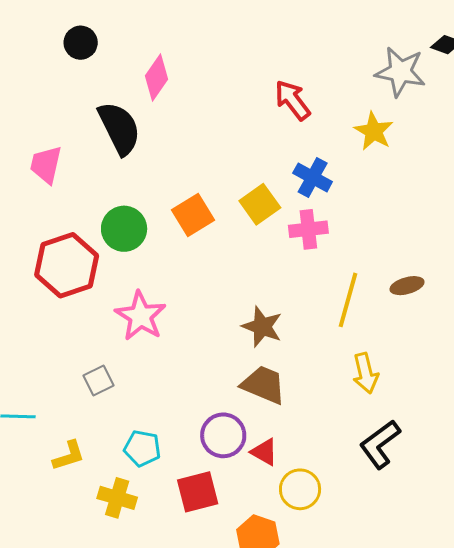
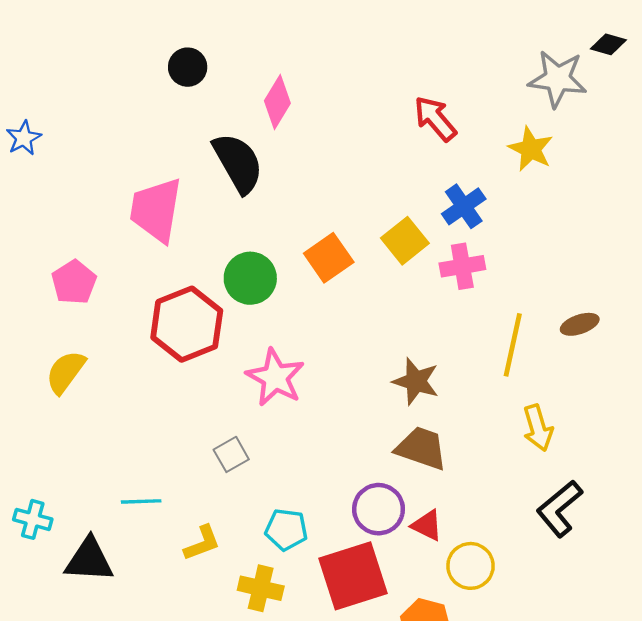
pink trapezoid: (46, 165) -> (156, 210), size x1.5
blue cross: (313, 177) -> (464, 206), turned 30
red square: (198, 492) -> (353, 576), size x1.4

